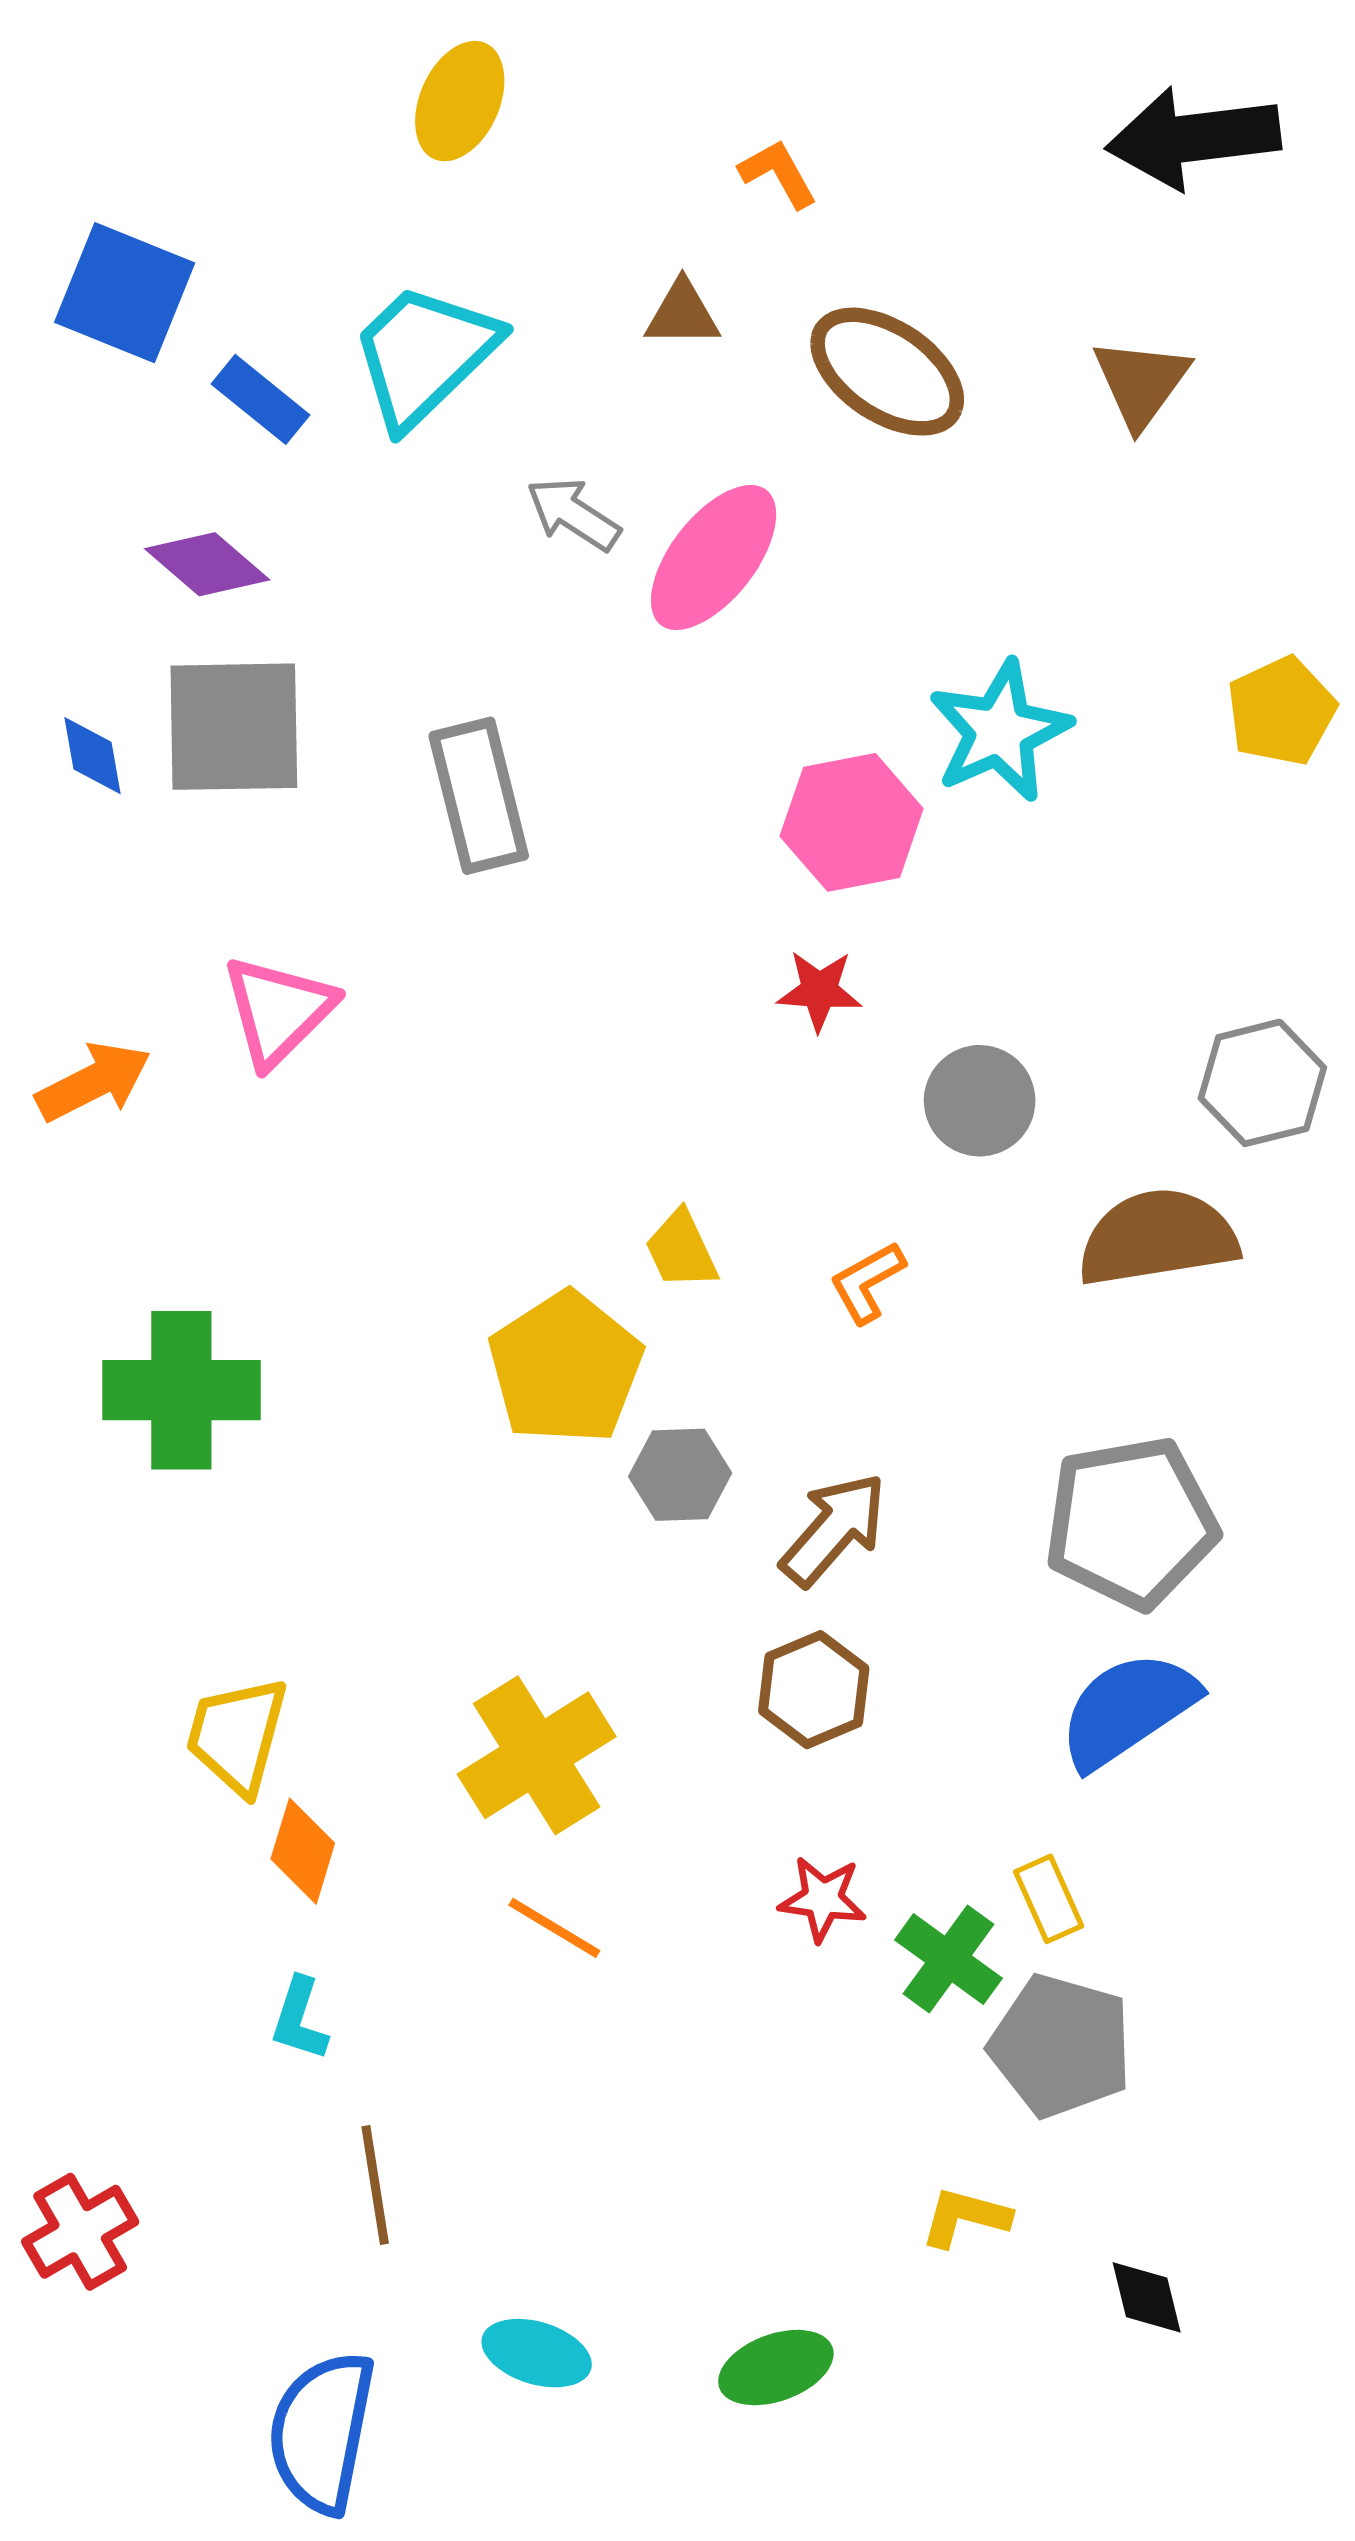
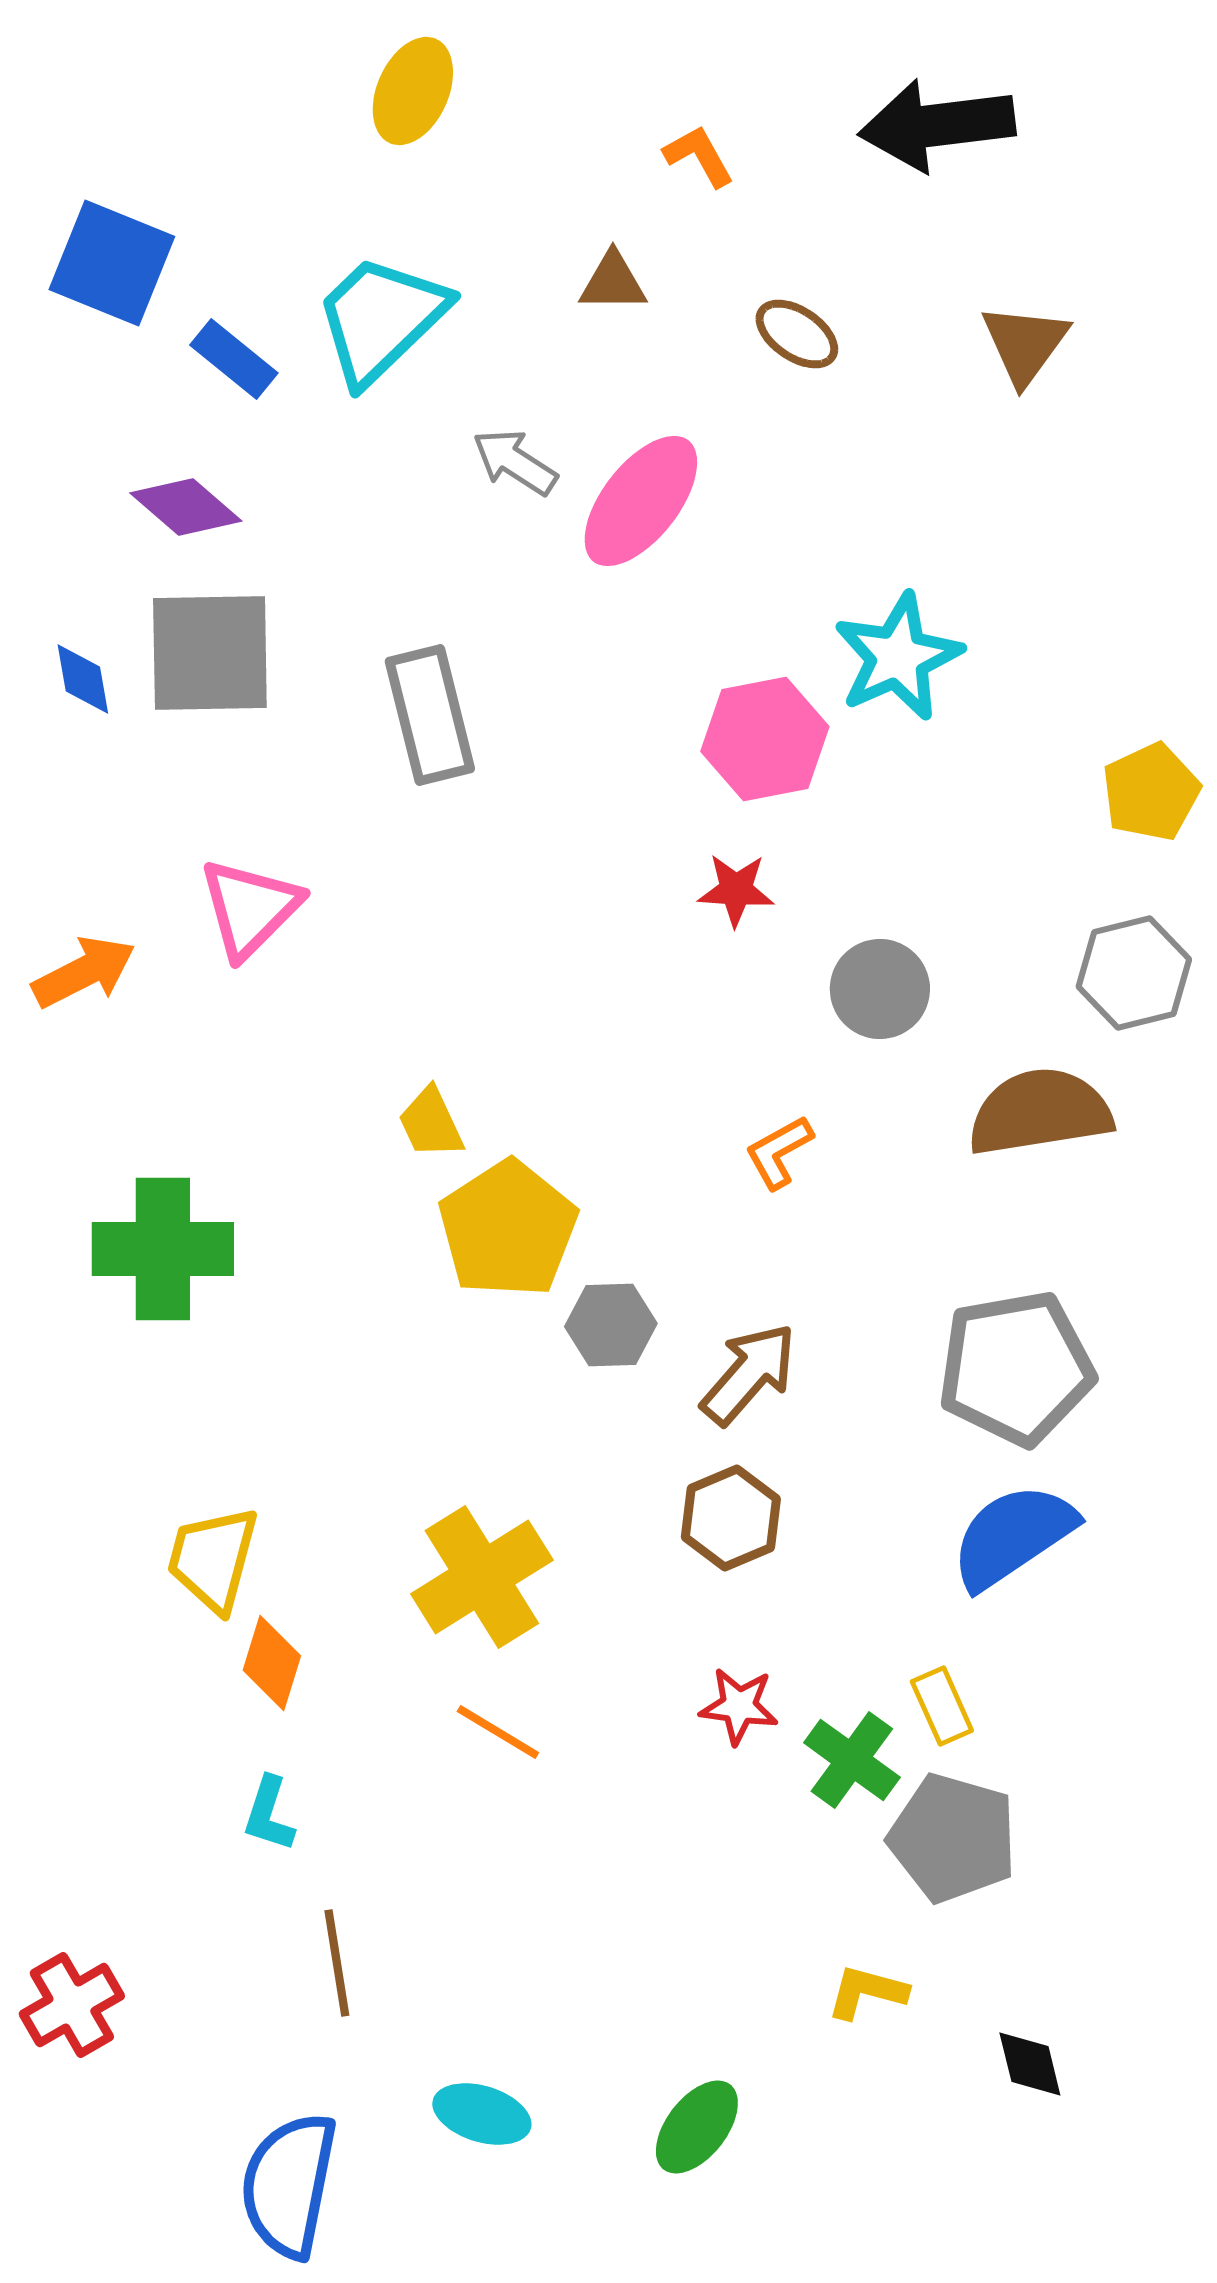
black arrow: (1193, 138) -> (937, 125), moved
brown ellipse: (887, 372) -> (797, 334), size x0.6
yellow pentagon: (1281, 711) -> (1151, 792), moved
yellow trapezoid: (681, 1250) -> (431, 1123), moved
green ellipse: (776, 2368) -> (697, 2127), turned -32

